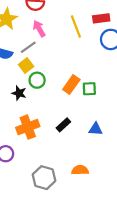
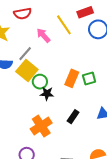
pink arrow: (39, 29) -> (43, 35), moved
yellow square: (26, 66) -> (27, 71), size x1.5
black star: (19, 93) -> (47, 94), moved

